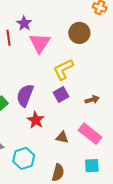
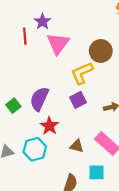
brown circle: (79, 33) -> (101, 51), moved
cyan hexagon: (24, 158) -> (35, 149), moved
cyan square: (92, 166) -> (97, 172), moved

